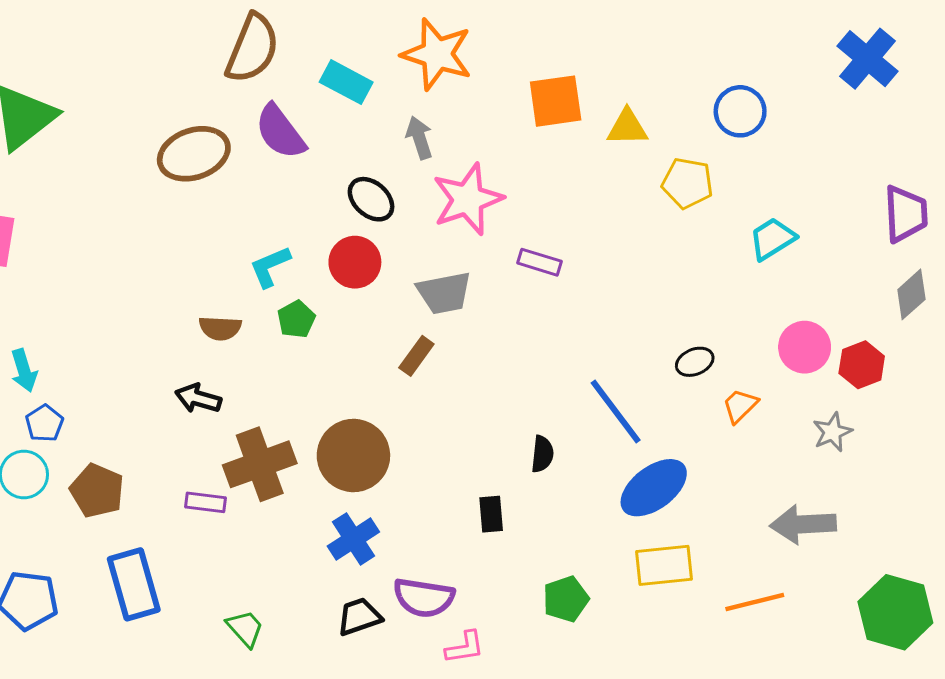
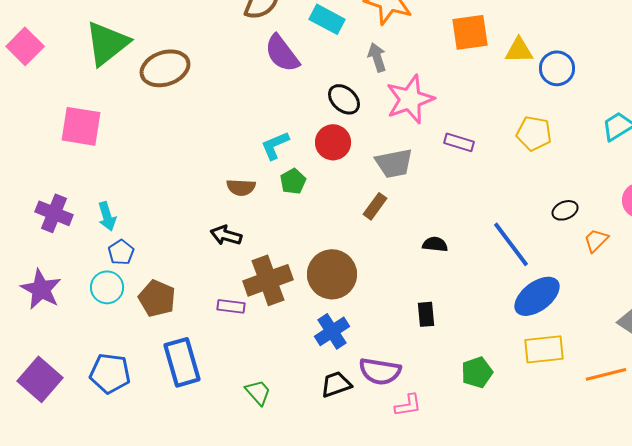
blue circle: (740, 111) -> (557, 68), moved
brown ellipse: (194, 154) -> (165, 68), moved
yellow pentagon: (687, 183) -> (534, 133), moved
black semicircle: (542, 454) -> (435, 244), moved, turned -90

